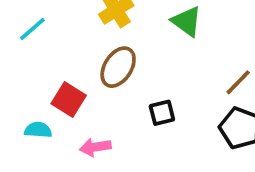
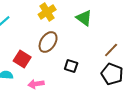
black square: (162, 113) -> (71, 66), turned 32

